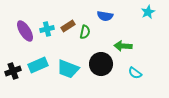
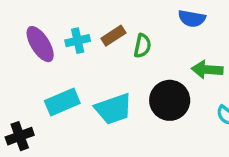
blue semicircle: (105, 16) -> (192, 18), moved
cyan trapezoid: (68, 69) -> (113, 109), turned -40
black cross: (13, 71) -> (20, 136), moved

